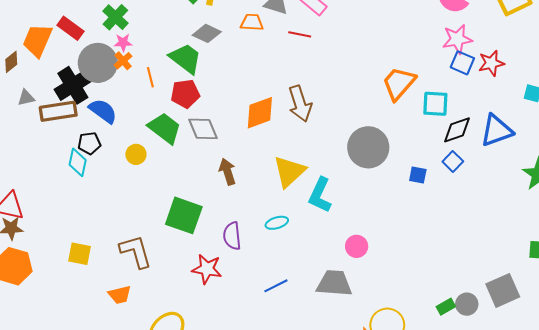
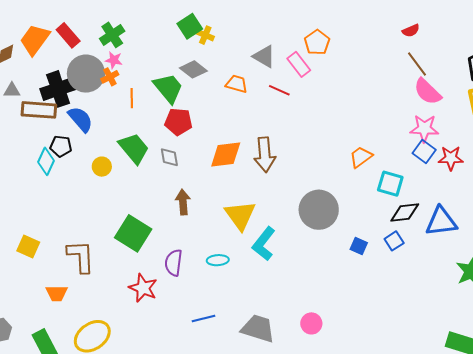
orange trapezoid: (252, 22) -> (237, 84), moved
orange trapezoid: (399, 83) -> (361, 157), size x0.7
red pentagon: (185, 94) -> (178, 122), moved
gray diamond: (203, 129) -> (169, 157), size x0.7
yellow triangle: (289, 172) -> (240, 215), turned -36
pink circle: (357, 246) -> (311, 323), moved

